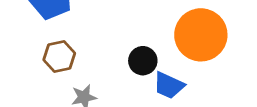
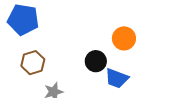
orange circle: (201, 35) -> (124, 38), moved, size x0.6

